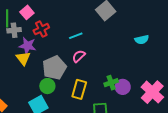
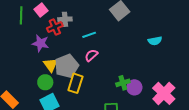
gray cross: (14, 30) -> (65, 19), moved
yellow triangle: (23, 58) -> (51, 65), moved
green circle: (47, 86) -> (45, 82), moved
yellow rectangle: (79, 89) -> (75, 83), moved

